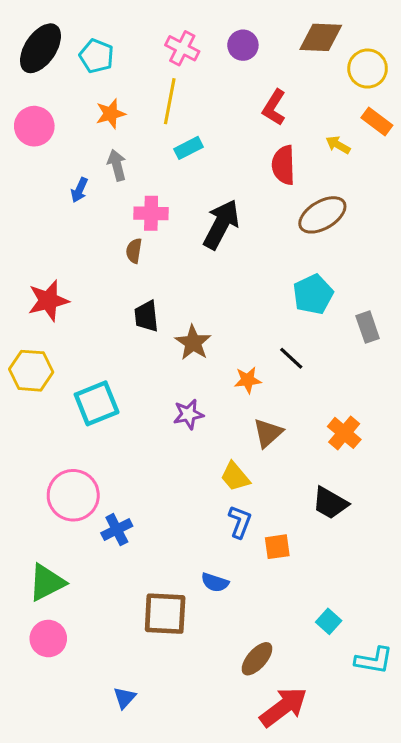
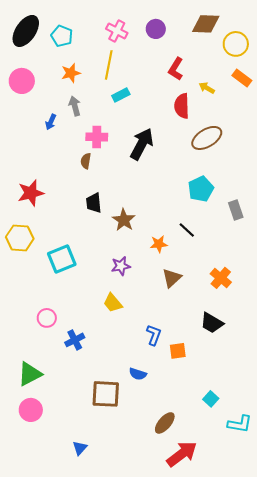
yellow arrow: (338, 145) -> (207, 88), moved
yellow trapezoid: (235, 477) -> (113, 303), moved
pink circle: (73, 495) -> (47, 318), size x0.6

